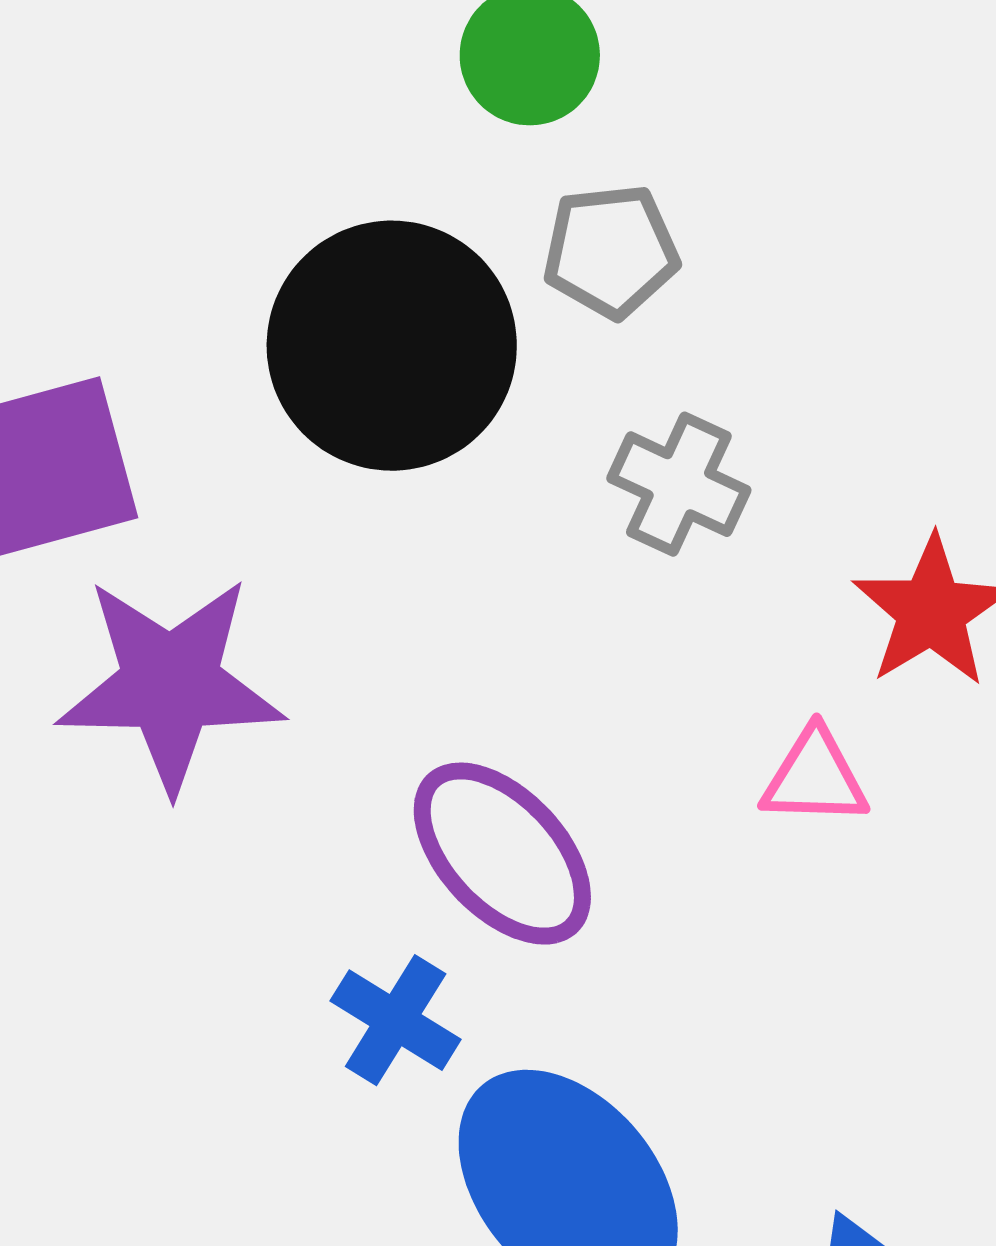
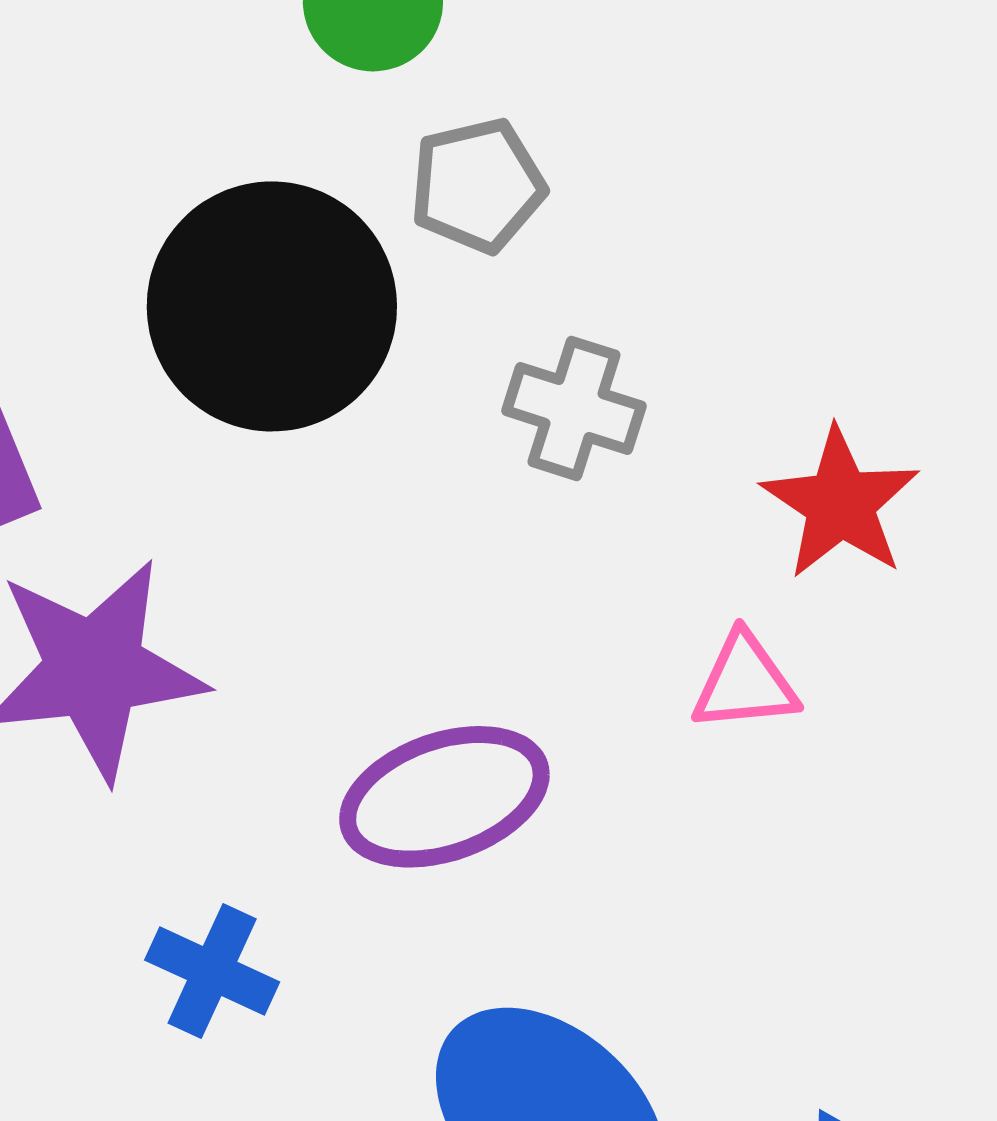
purple ellipse: (502, 854) -> (444, 797), turned -59
blue cross: (396, 1020) -> (212, 971), moved

